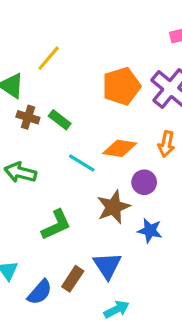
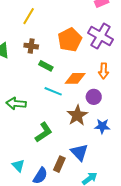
yellow line: (49, 58) -> (29, 16), moved
brown cross: (28, 117) -> (31, 46), moved
green rectangle: (60, 120) -> (46, 66), moved

